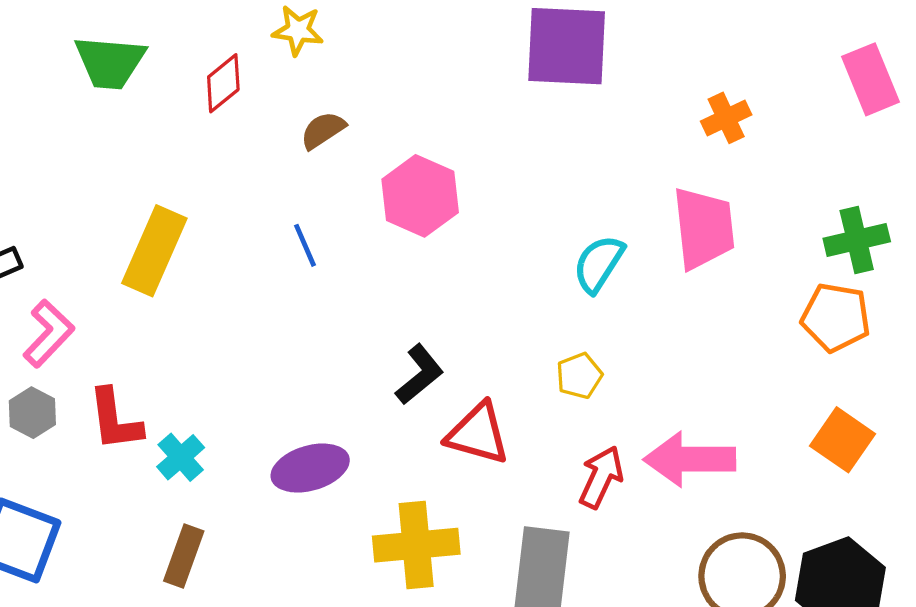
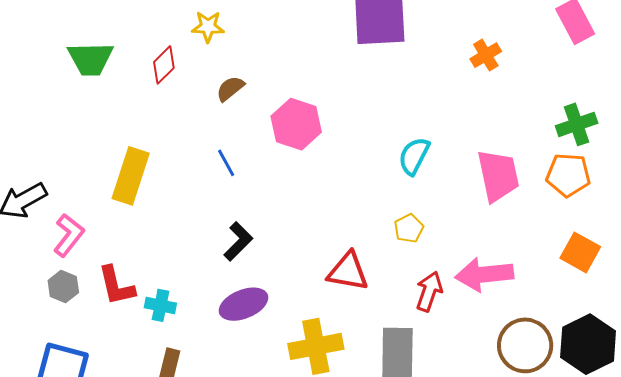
pink trapezoid: (704, 228) -> (498, 176), moved
black L-shape: (419, 374) -> (238, 241), moved
cyan cross: (181, 457) -> (160, 305), turned -32

